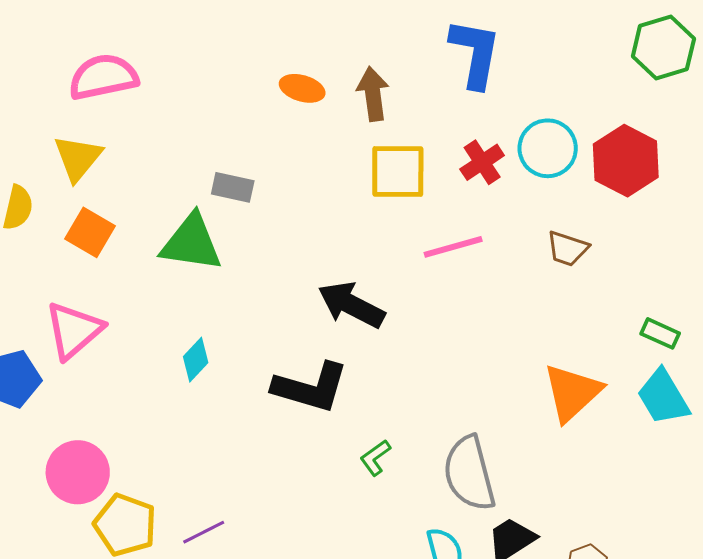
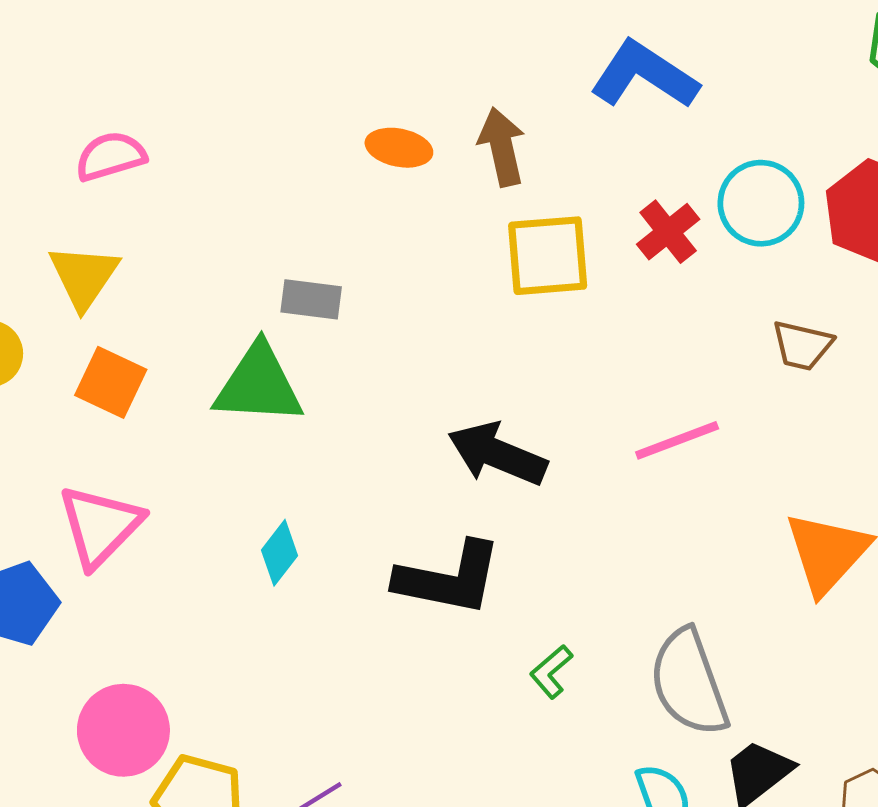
blue L-shape: (475, 53) -> (644, 75), turned -62
pink semicircle: (103, 77) -> (110, 156), size x0.7
pink line: (453, 247) -> (677, 440), moved

